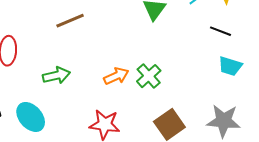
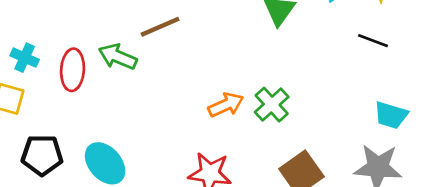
cyan trapezoid: (230, 66) -> (391, 115), moved
green arrow: (56, 75) -> (118, 57), moved, turned -144

